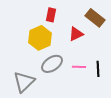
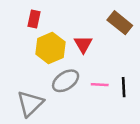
red rectangle: (51, 15) -> (34, 19), moved
red triangle: (76, 34) -> (83, 44), moved, turned -35

